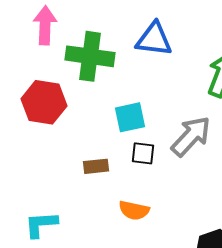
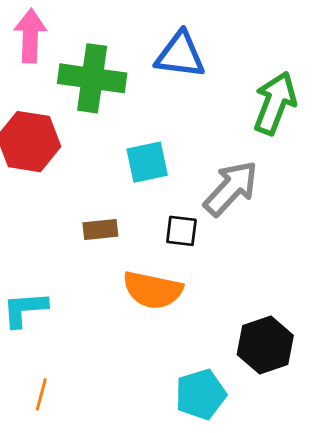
black square: (143, 153) -> (181, 231), moved
orange semicircle: (134, 210) -> (153, 290), size x1.4

